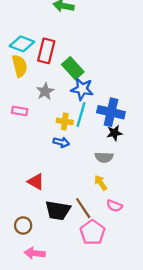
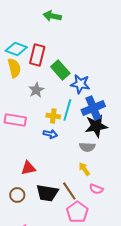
blue star: (82, 89) -> (80, 84), moved
pink rectangle: (20, 111) -> (15, 120), moved, size x1.5
blue cross: (111, 112) -> (93, 108), turned -35
black star: (114, 133) -> (96, 126), size x1.6
red triangle: (36, 182) -> (28, 168), turned -42
brown circle: (23, 225) -> (17, 195), moved

